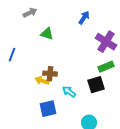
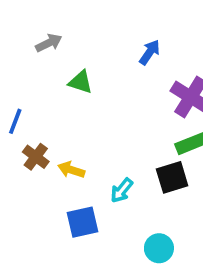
brown cross: (50, 74) -> (36, 157), moved, turned 32
cyan arrow: (69, 92) -> (122, 190), turned -88

